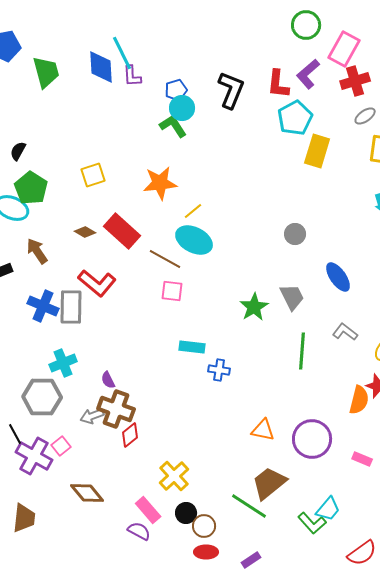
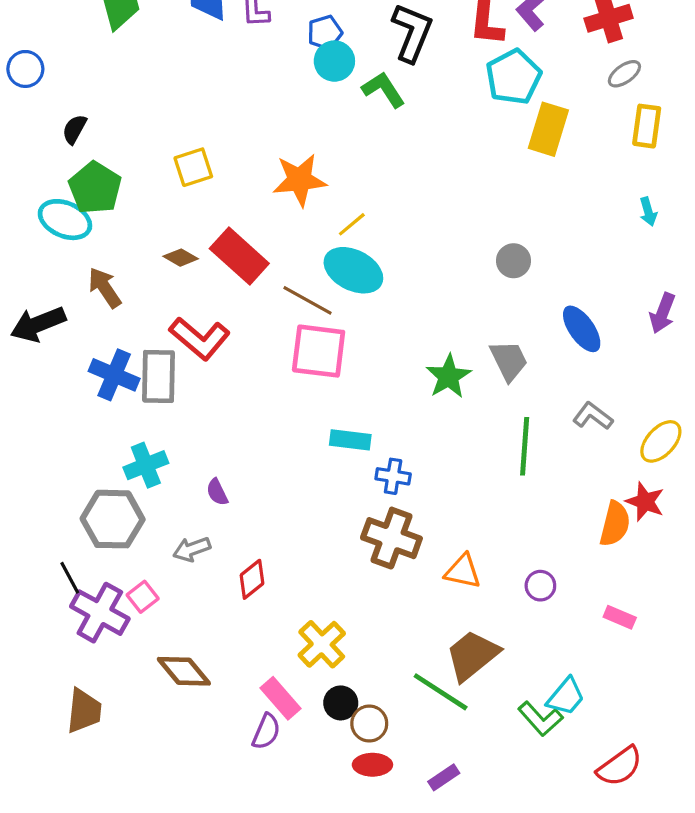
green L-shape: (173, 126) -> (384, 90), moved
pink square: (172, 291) -> (319, 351), size x1.6
brown cross: (116, 409) -> (391, 538), moved
purple circle: (312, 439) -> (540, 586), size x0.5
purple semicircle: (139, 531) -> (266, 731), turned 85

